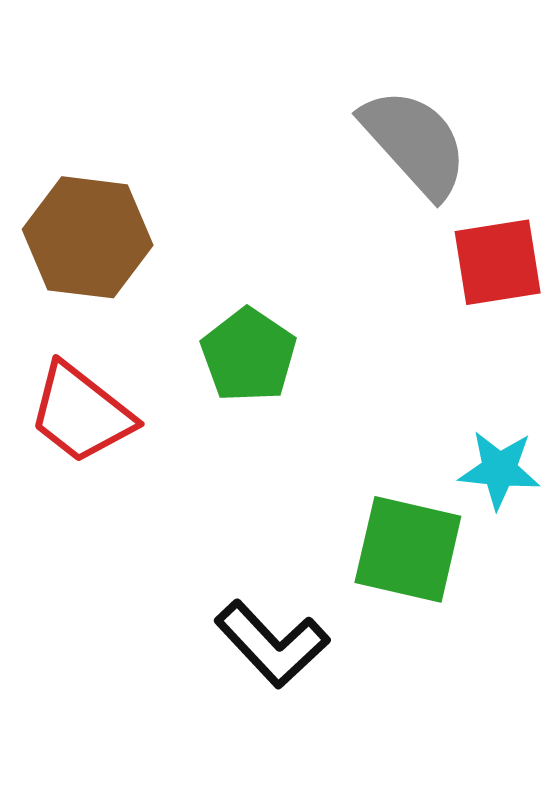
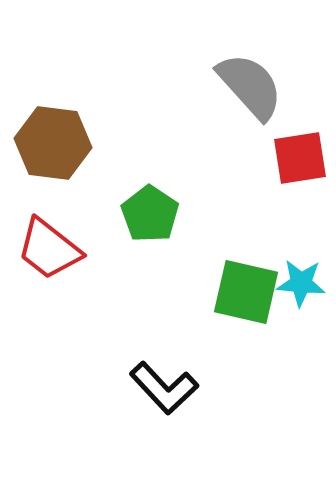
green square: (408, 549) -> (246, 292), moved

